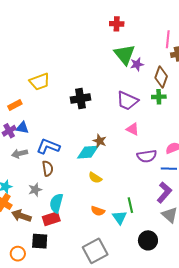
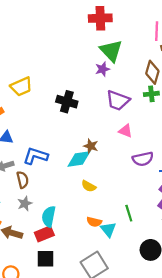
red cross: (117, 24) -> (100, 18), size x1.5
purple star: (137, 64) -> (103, 69), moved
black cross: (80, 99) -> (67, 102), turned 30
brown semicircle: (48, 168) -> (23, 180), moved
cyan triangle: (119, 217) -> (108, 229), moved
black square: (40, 241) -> (45, 259), moved

